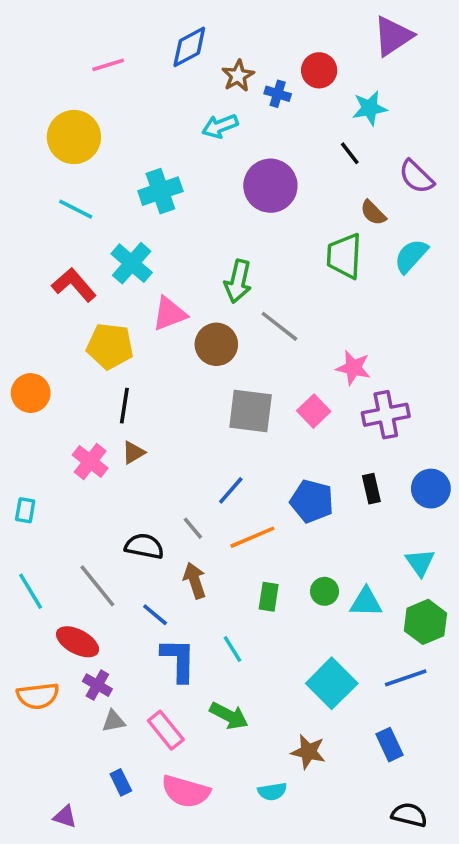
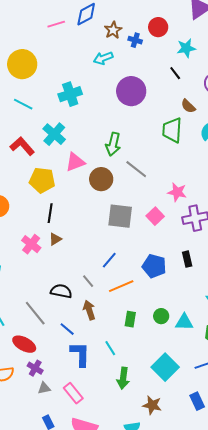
pink line: (108, 65) -> (56, 24), moved
green arrow: (229, 716) -> (123, 378), moved, turned 70

